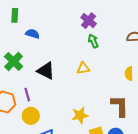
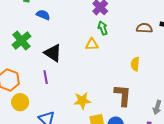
yellow triangle: (83, 68) -> (92, 44), moved
purple line: (27, 95) -> (46, 77), moved
yellow circle: (31, 116) -> (20, 102), moved

